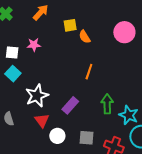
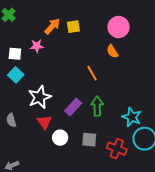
orange arrow: (41, 12) -> (52, 26), moved
pink circle: (124, 32) -> (119, 27), moved
orange semicircle: (85, 37) -> (112, 51), moved
orange line: (89, 72) -> (92, 73), turned -49
green arrow: (107, 104) -> (97, 106), moved

